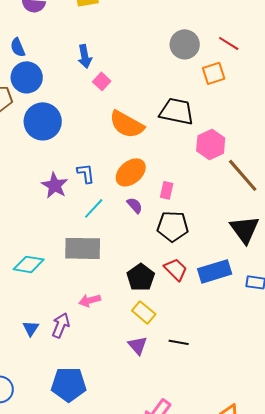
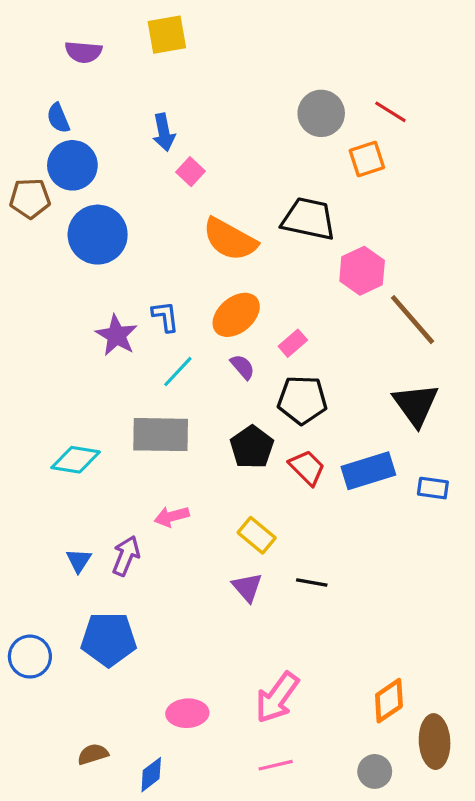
pink rectangle: (167, 190) -> (293, 343), turned 36
black pentagon: (141, 277) -> (252, 447), moved
blue pentagon: (69, 384) -> (109, 639), moved

